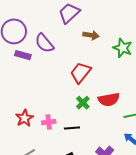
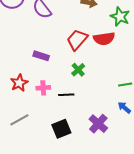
purple rectangle: (23, 55) -> (41, 56), moved
red semicircle: (109, 100) -> (104, 39), moved

